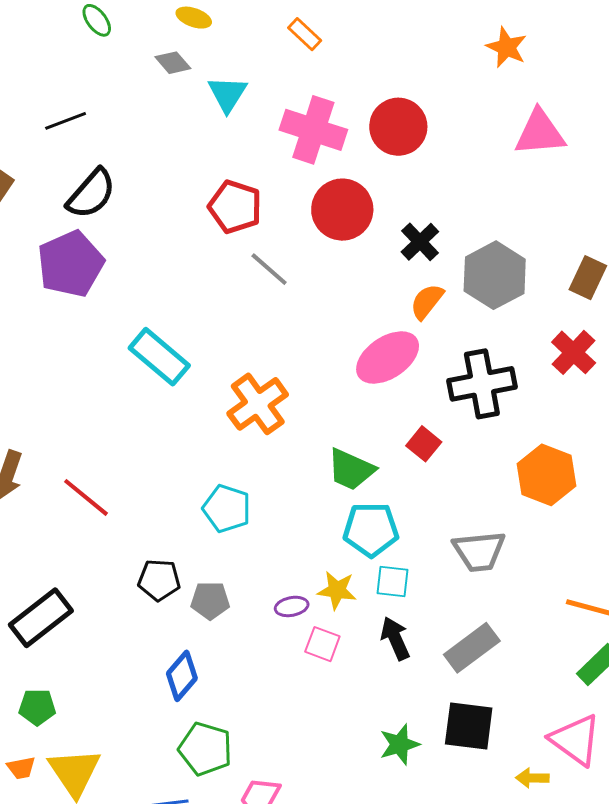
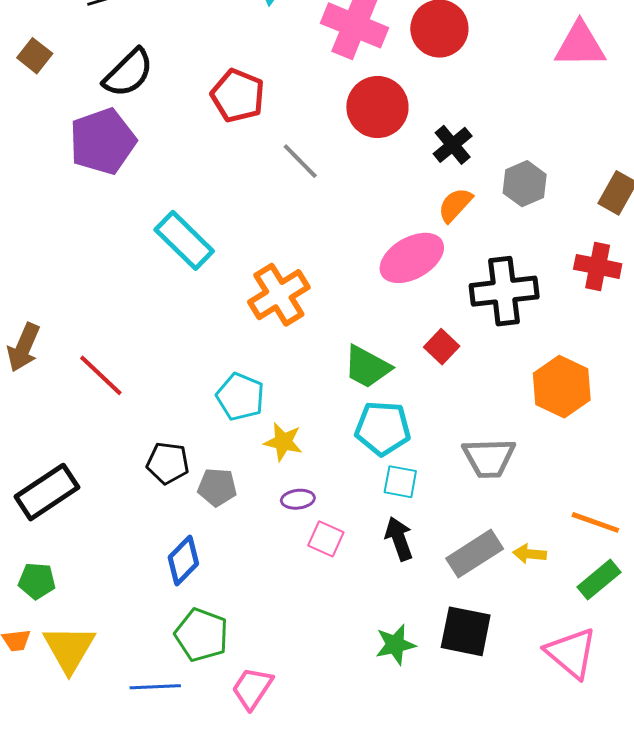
red pentagon: (235, 207) -> (238, 96), moved
gray hexagon: (495, 275) -> (525, 184), size x0.7
red cross: (574, 352) -> (598, 266), turned -36
yellow star: (337, 590) -> (283, 442), moved
yellow arrow: (532, 778) -> (530, 554), moved

